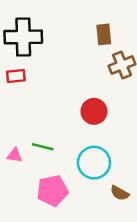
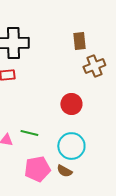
brown semicircle: (120, 193) -> (64, 171), moved

